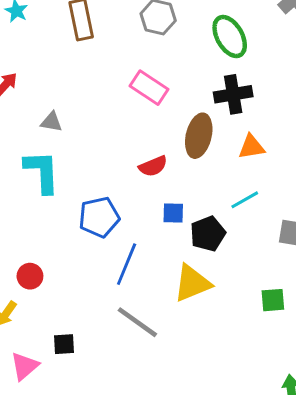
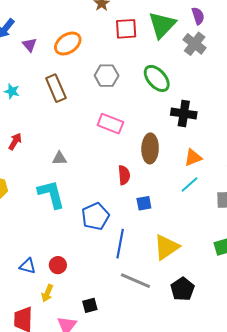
black cross: (233, 94) -> (184, 114), moved, turned 30
gray triangle: (51, 122) -> (59, 158), moved
orange triangle: (251, 147) -> (193, 158), moved
red semicircle: (153, 166) -> (124, 175), turned -60
black pentagon: (208, 234) -> (182, 289), moved

